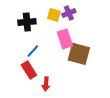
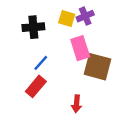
red rectangle: (29, 70) -> (36, 86), turned 72
red arrow: (46, 84) -> (77, 104), moved

